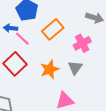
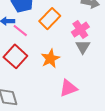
gray triangle: (75, 68) -> (83, 47), moved

